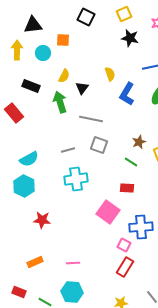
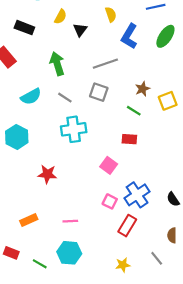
green arrow: (60, 102) -> (57, 64), moved
gray line: (91, 119) -> (105, 64), moved, turned -30
gray line: (68, 150) -> (65, 98), turned 48
cyan semicircle: (29, 159) -> (31, 96), moved
pink square: (108, 212) -> (109, 165), size x0.7
red star: (42, 220) -> (47, 174), moved
blue cross: (141, 227) -> (137, 195), moved, turned -30
pink square: (124, 245) -> (110, 201), moved

